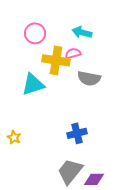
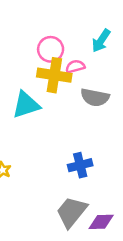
cyan arrow: (82, 32) -> (101, 41), moved, turned -72
pink circle: (35, 33) -> (51, 49), moved

